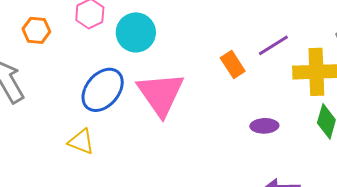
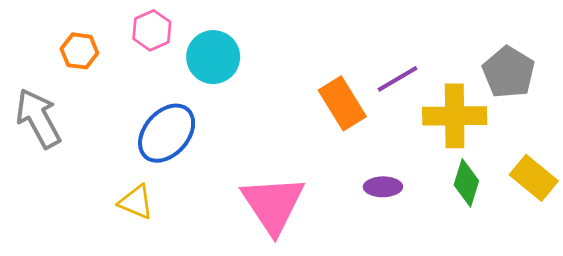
orange rectangle: (233, 65) -> (342, 103), size x1.4
pink triangle: (161, 94) -> (273, 205), moved

